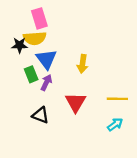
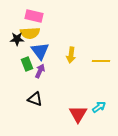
pink rectangle: (39, 18) -> (34, 16), turned -60
yellow line: (117, 99) -> (101, 61), moved
red triangle: (75, 102) -> (78, 114), moved

